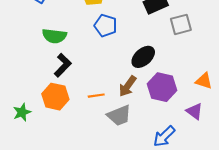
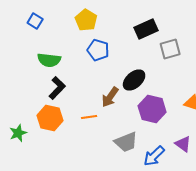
brown arrow: (128, 86) -> (110, 97), moved
purple triangle: (194, 111) -> (183, 144), moved
gray trapezoid: (119, 115) -> (126, 142), moved

